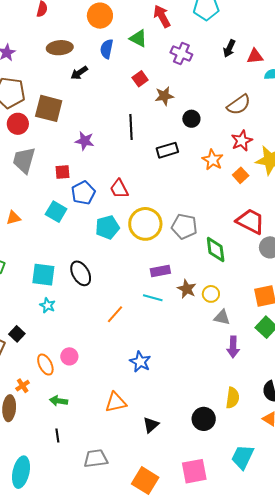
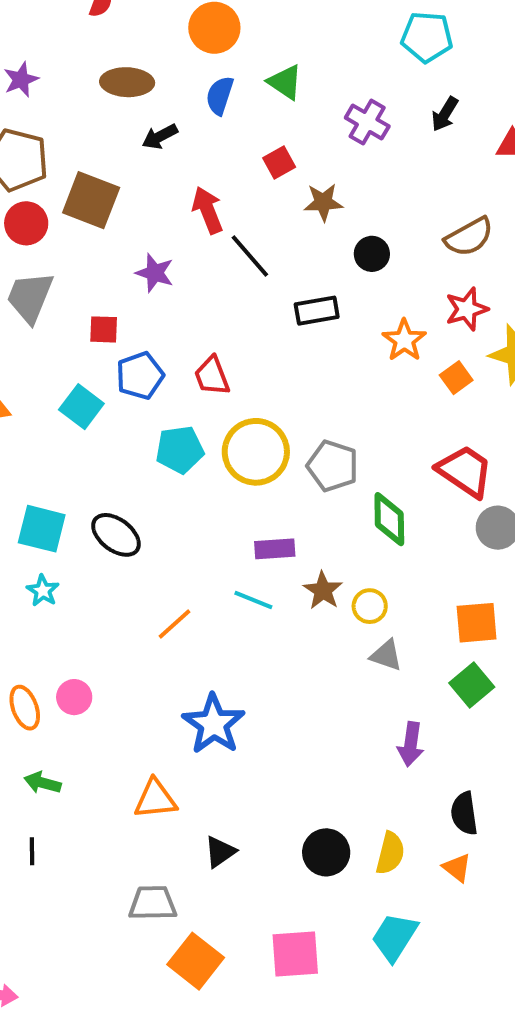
red arrow: (162, 16) -> (208, 210), moved
black arrow: (229, 48) -> (445, 114), moved
black line: (131, 127) -> (250, 256), turned -45
black ellipse: (81, 273) -> (116, 535), turned -30
purple arrow: (233, 347) -> (411, 744), moved
blue star: (140, 362) -> (214, 724), size x1.4
yellow semicircle: (233, 398) -> (390, 853), moved
gray trapezoid: (96, 458) -> (153, 903), moved

